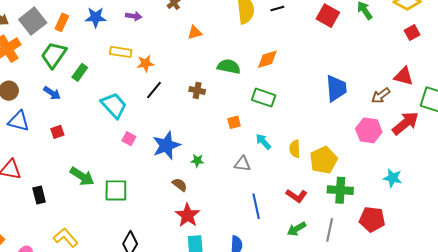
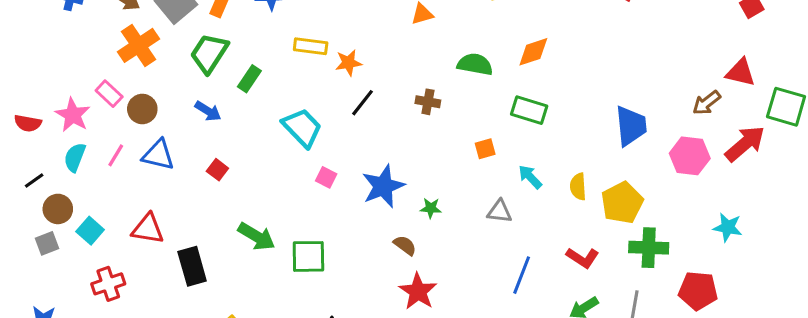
blue trapezoid: (336, 88) -> (631, 126), moved
red square: (57, 132) -> (217, 170), turned -32
black rectangle: (39, 195) -> (192, 266), size x1.4
blue line: (256, 206) -> (522, 275), turned 35

